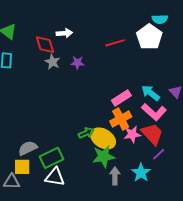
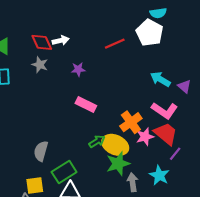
red diamond: (45, 45) -> (42, 42), moved
gray star: (52, 62) -> (40, 65), moved
cyan arrow: (151, 93) -> (160, 79), moved
pink rectangle: (121, 98) -> (86, 104), moved, turned 66
gray semicircle: (28, 148) -> (41, 151), moved, turned -42

